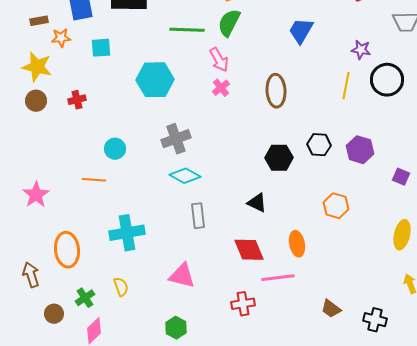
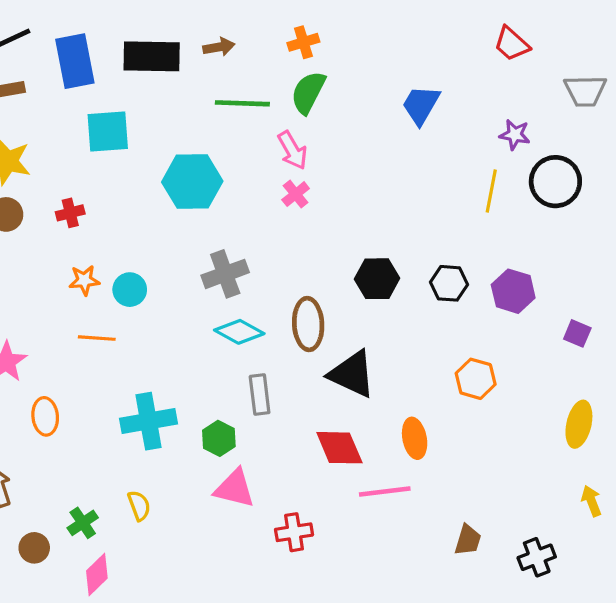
orange star: (61, 38) -> (84, 280), moved
cyan square: (101, 48) -> (108, 131), size x1.4
brown ellipse: (276, 91) -> (308, 324), moved
black hexagon: (279, 158) -> (377, 279), moved
black triangle: (257, 203) -> (352, 374), size x1.6
orange ellipse: (67, 250) -> (45, 416), moved, size x0.7
red cross: (243, 304) -> (294, 532), moved
brown trapezoid: (331, 309) -> (468, 540), turned -110
black cross: (375, 320) -> (537, 557), turned -35
green hexagon: (176, 328) -> (219, 438), moved

